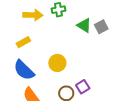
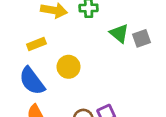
yellow circle: (57, 63) -> (69, 67), moved

